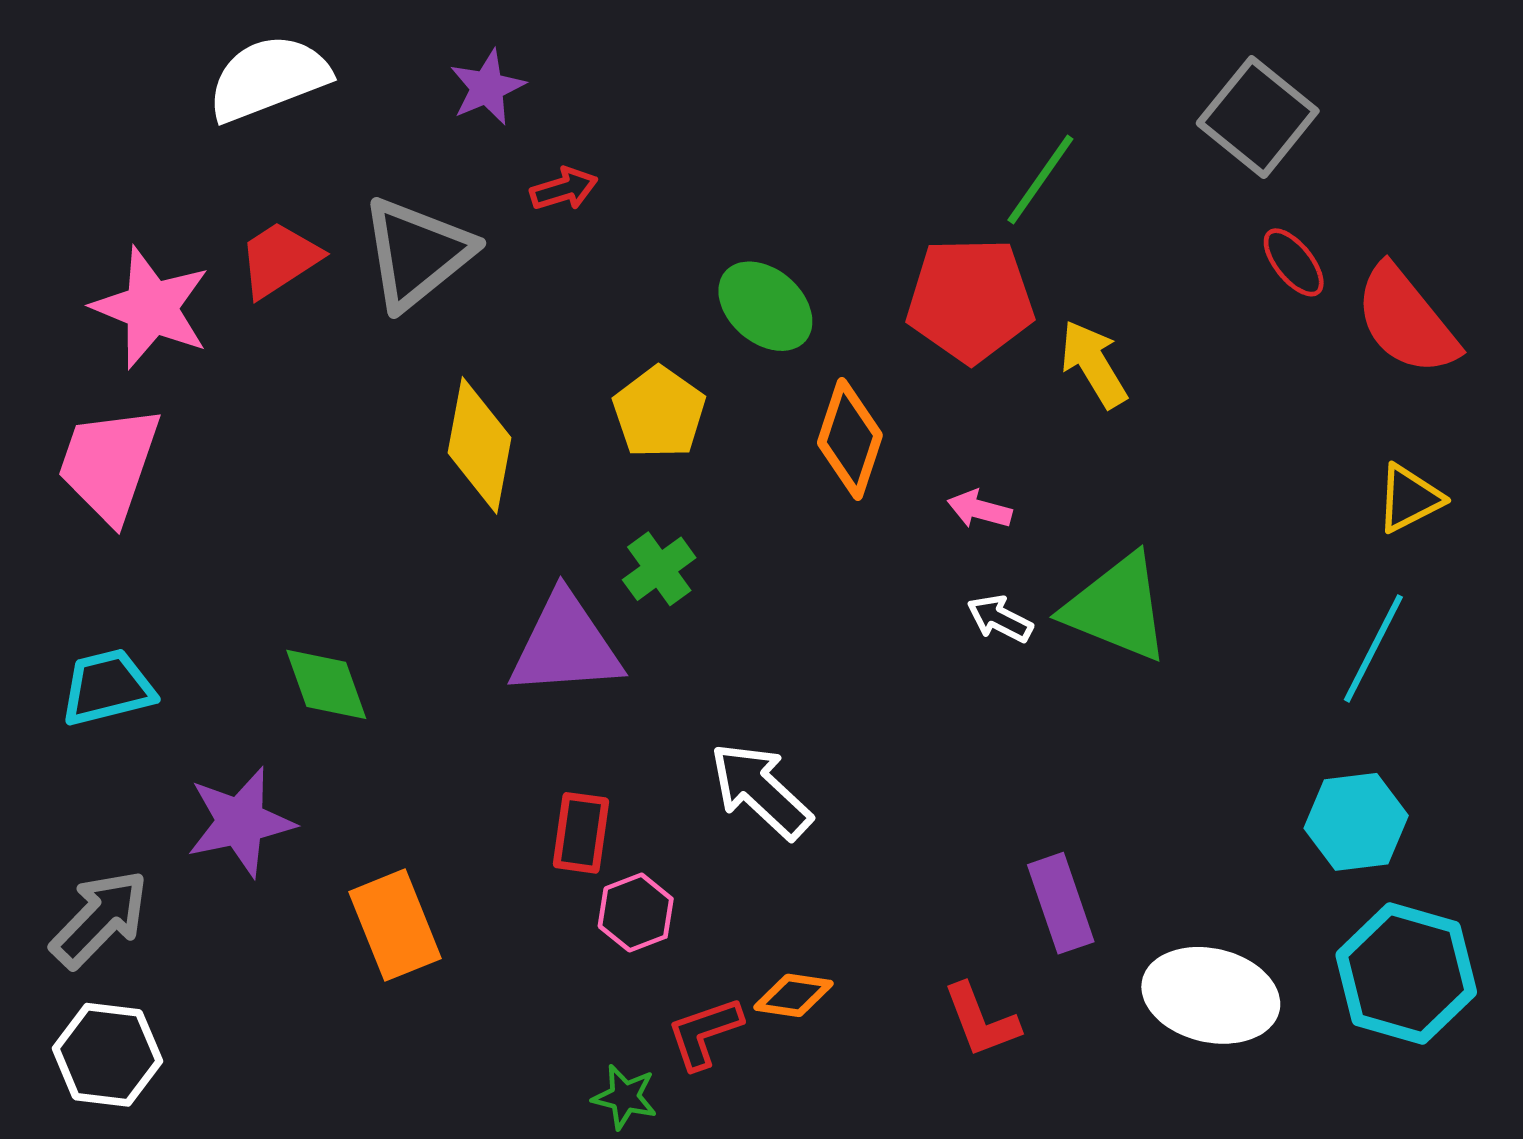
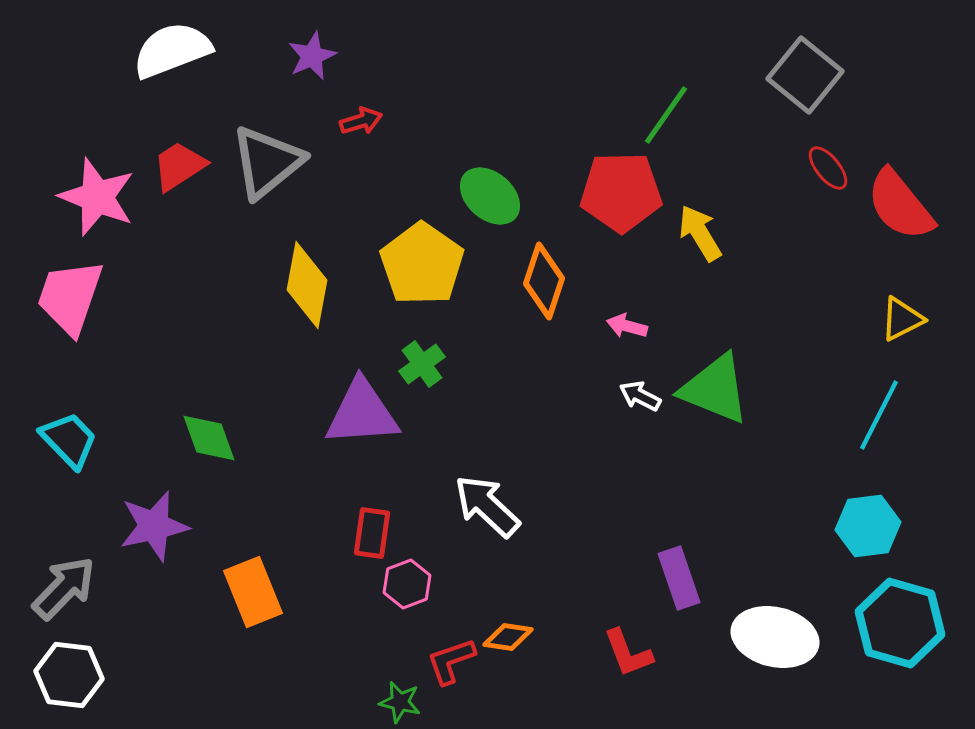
yellow pentagon: (659, 412) -> (422, 264), size x1.4
cyan trapezoid: (107, 687) -> (69, 440), turned 60

